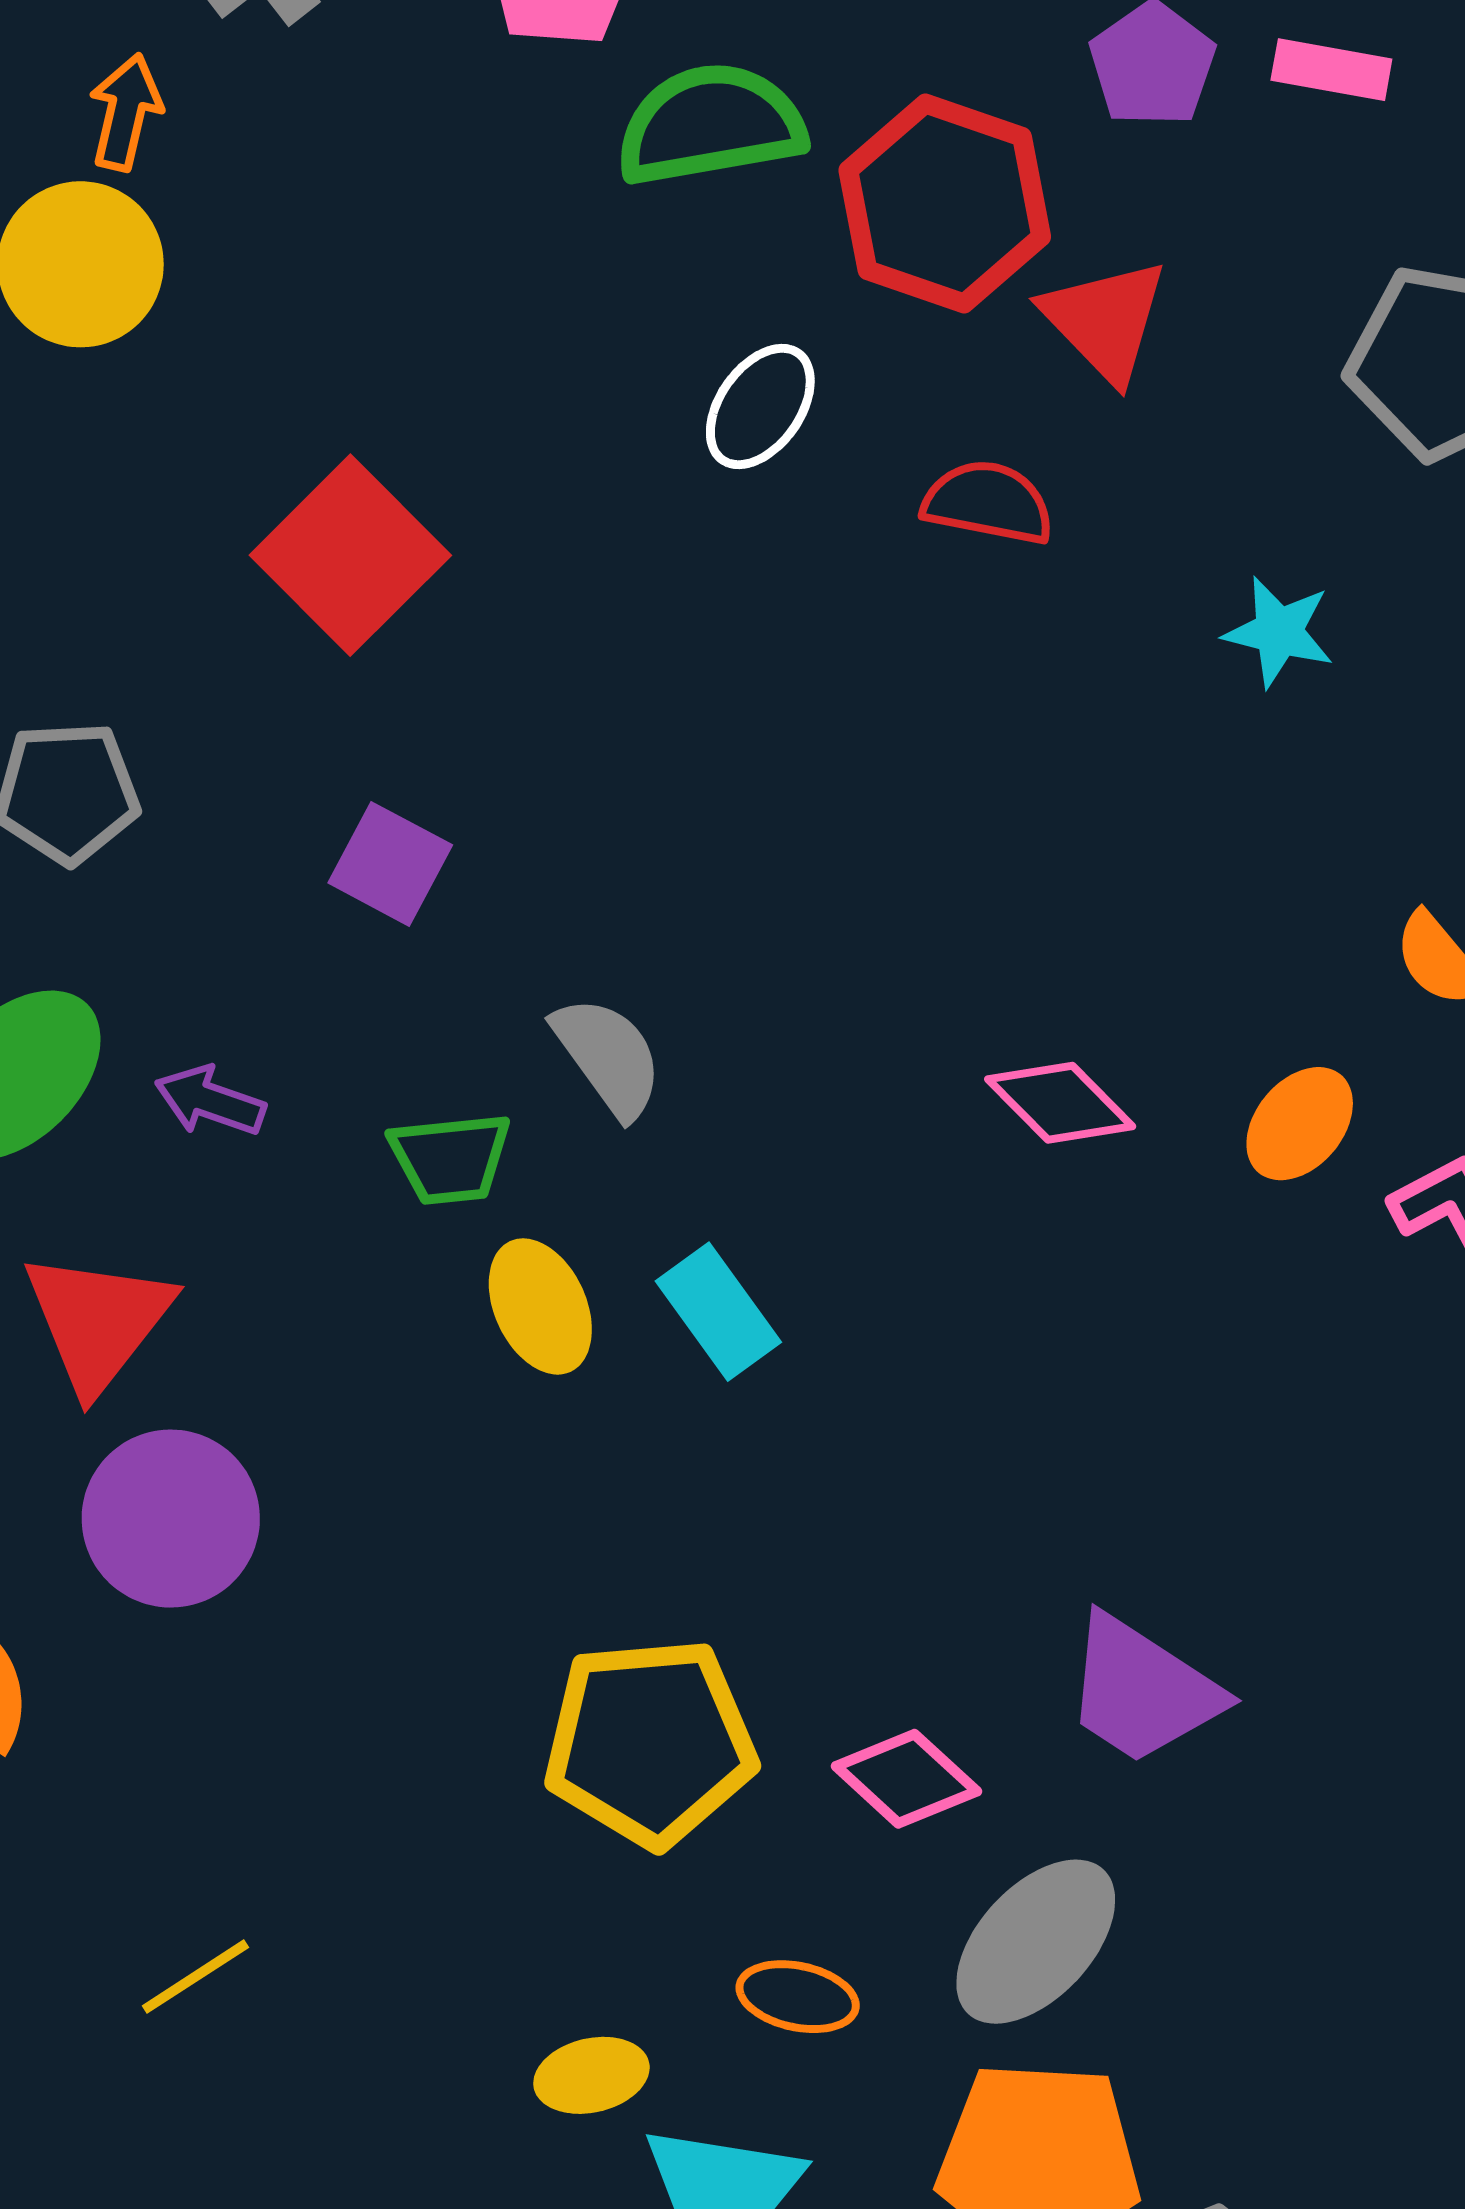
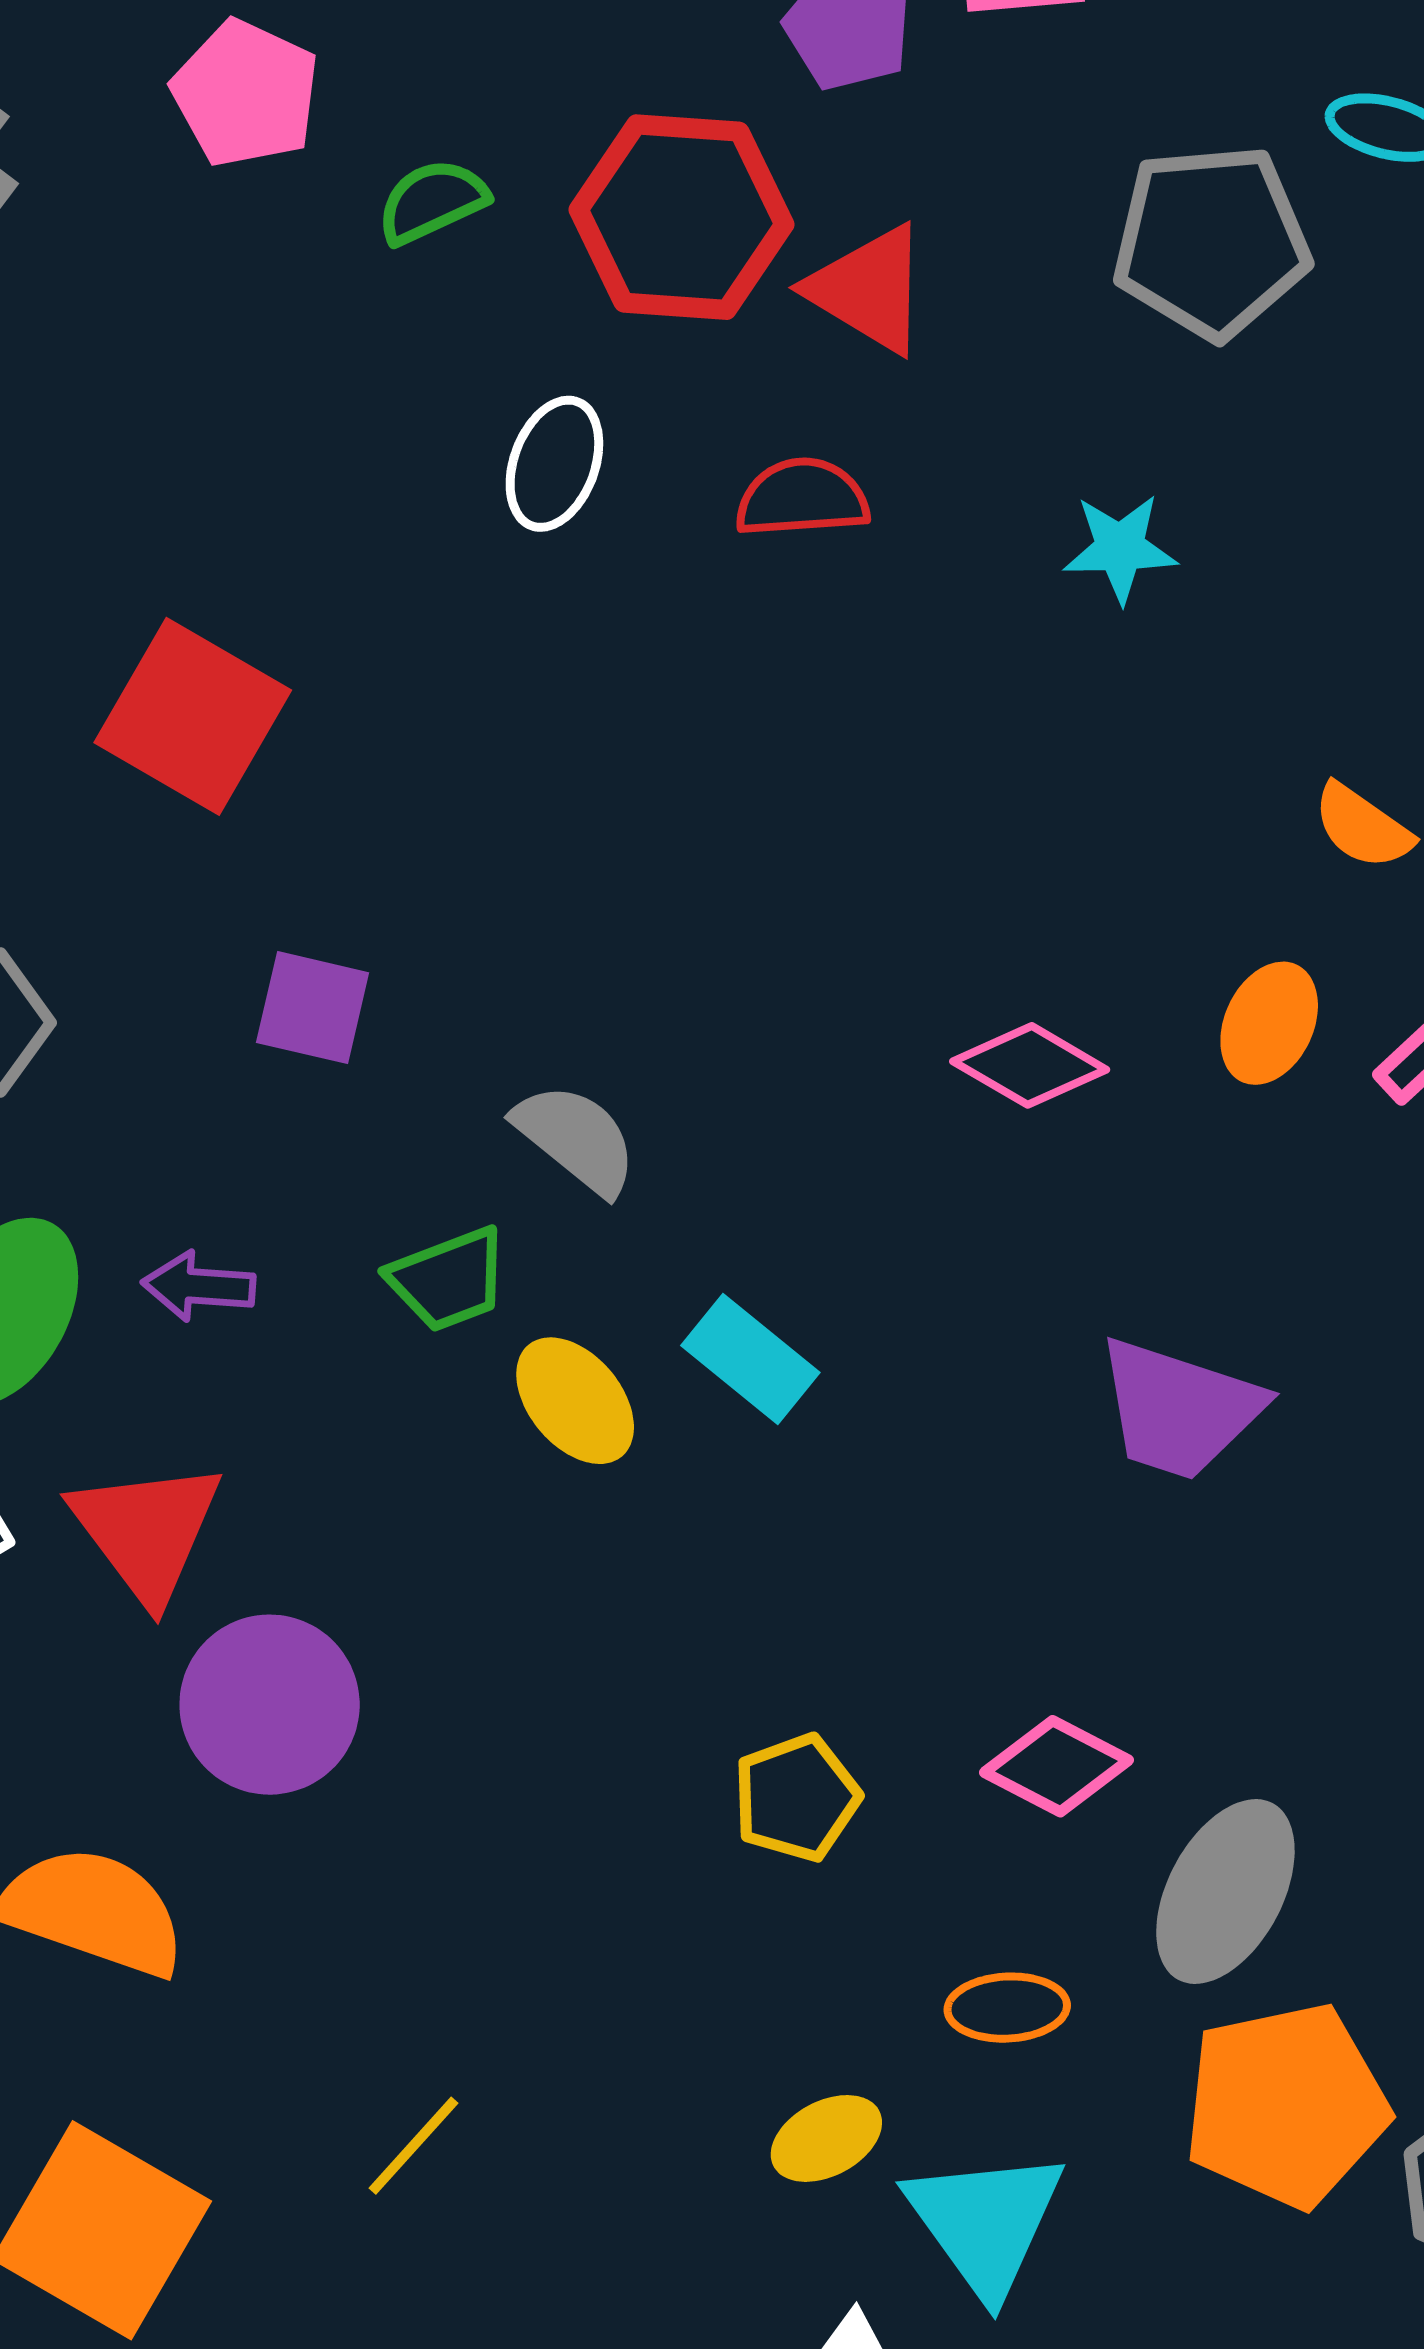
green semicircle: (711, 125) -> (432, 201), size x0.6
purple trapezoid: (1142, 1690) -> (1179, 1409), moved
yellow pentagon: (650, 1742) -> (796, 1798), size x0.6

